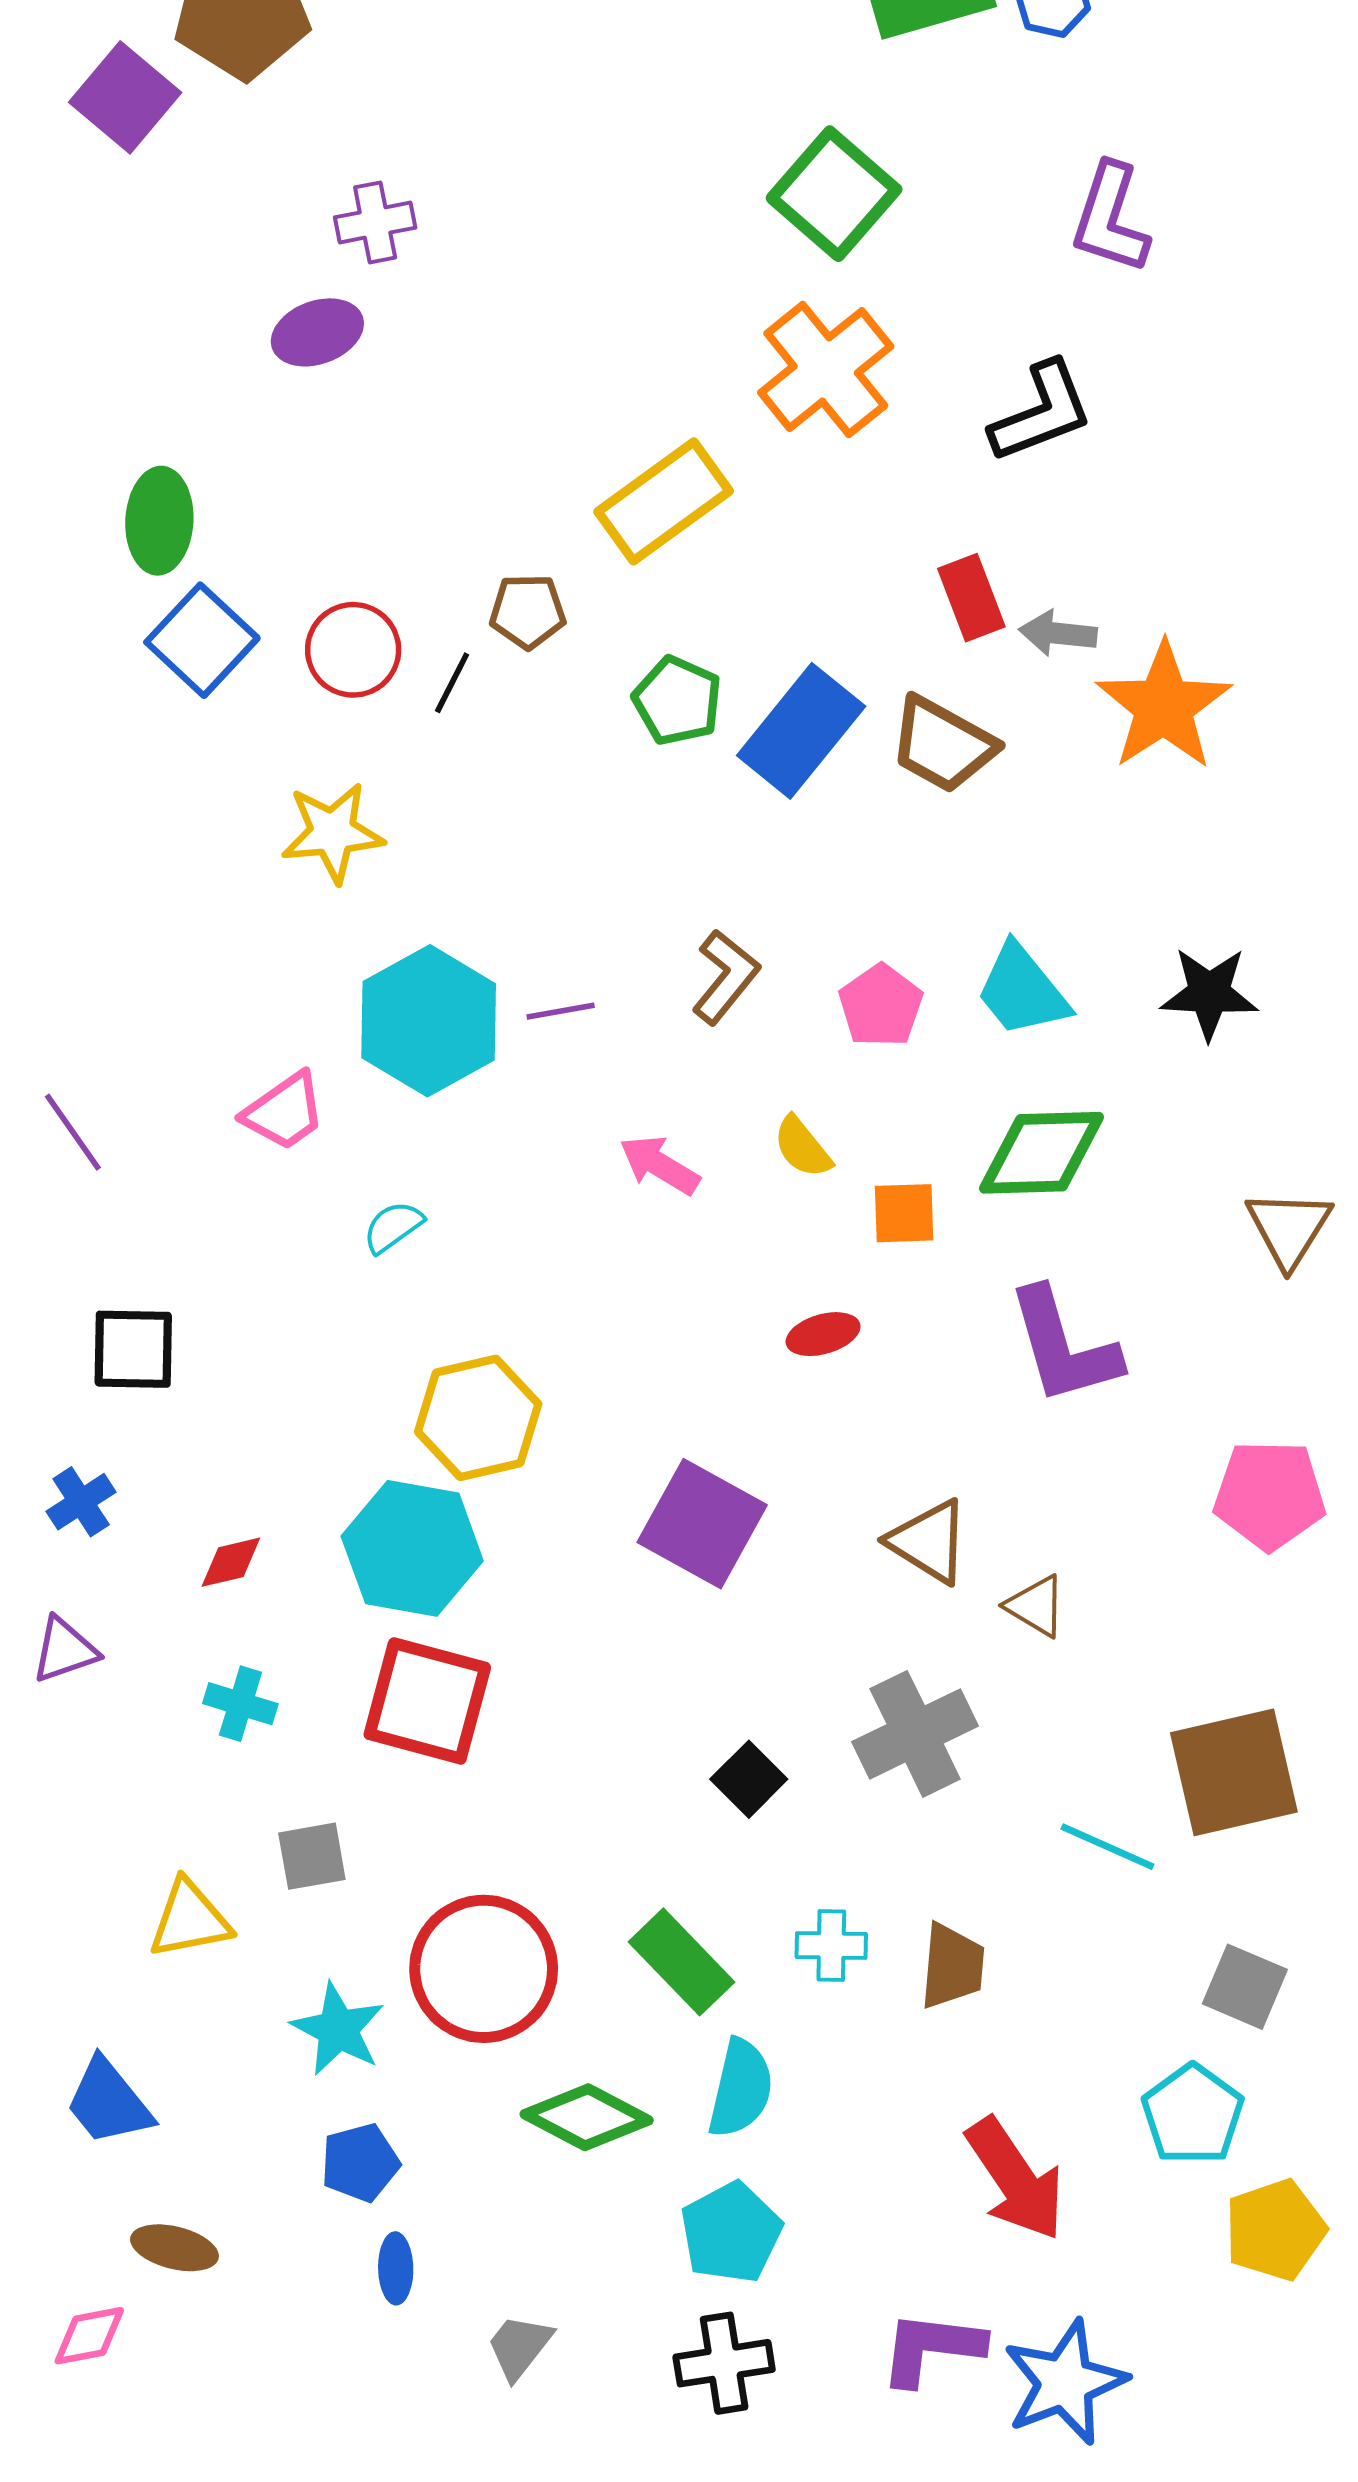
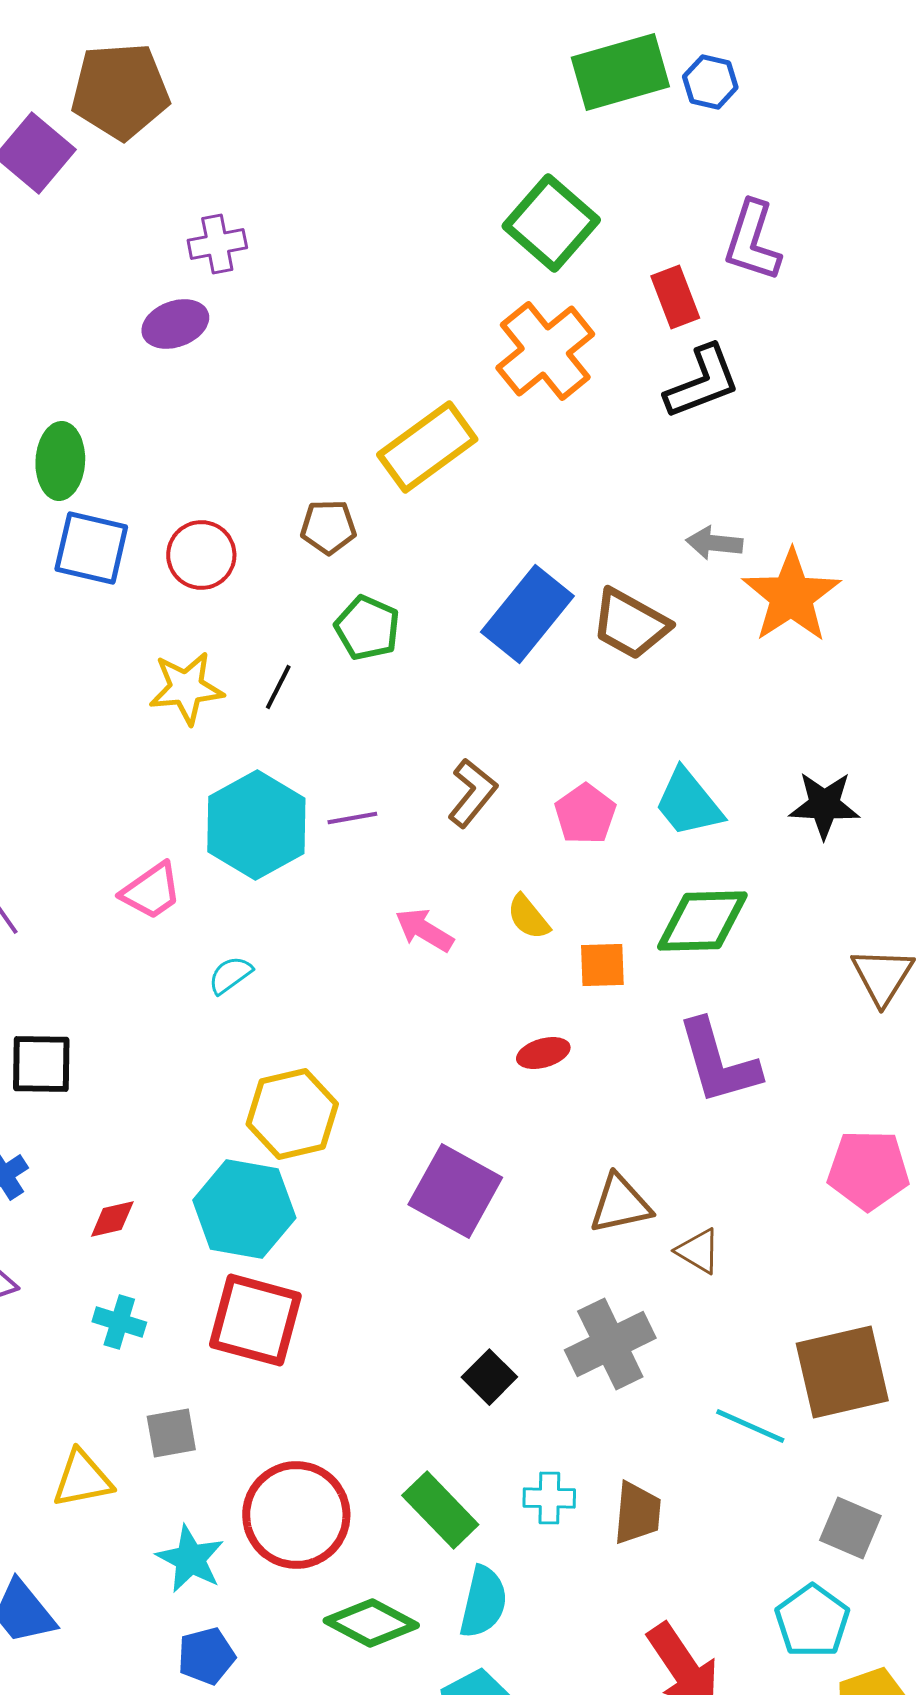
red rectangle: (971, 598) -> (675, 297), moved
blue square: (202, 640) -> (91, 548), turned -30
black line: (452, 683) -> (278, 687), moved
green pentagon: (677, 701) -> (367, 628), moved
brown triangle: (929, 1542) -> (620, 1204), turned -44

